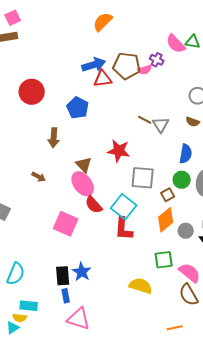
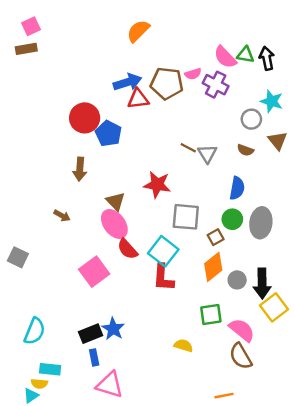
purple cross: (157, 60) -> (216, 85), moved, size x1.5
pink semicircle: (145, 70) -> (193, 74), moved
red circle: (32, 92) -> (85, 118), moved
pink square: (66, 224) -> (94, 272), turned 30
black rectangle: (63, 276) -> (91, 334), turned 72
yellow semicircle: (141, 286) -> (183, 345), size x0.7

